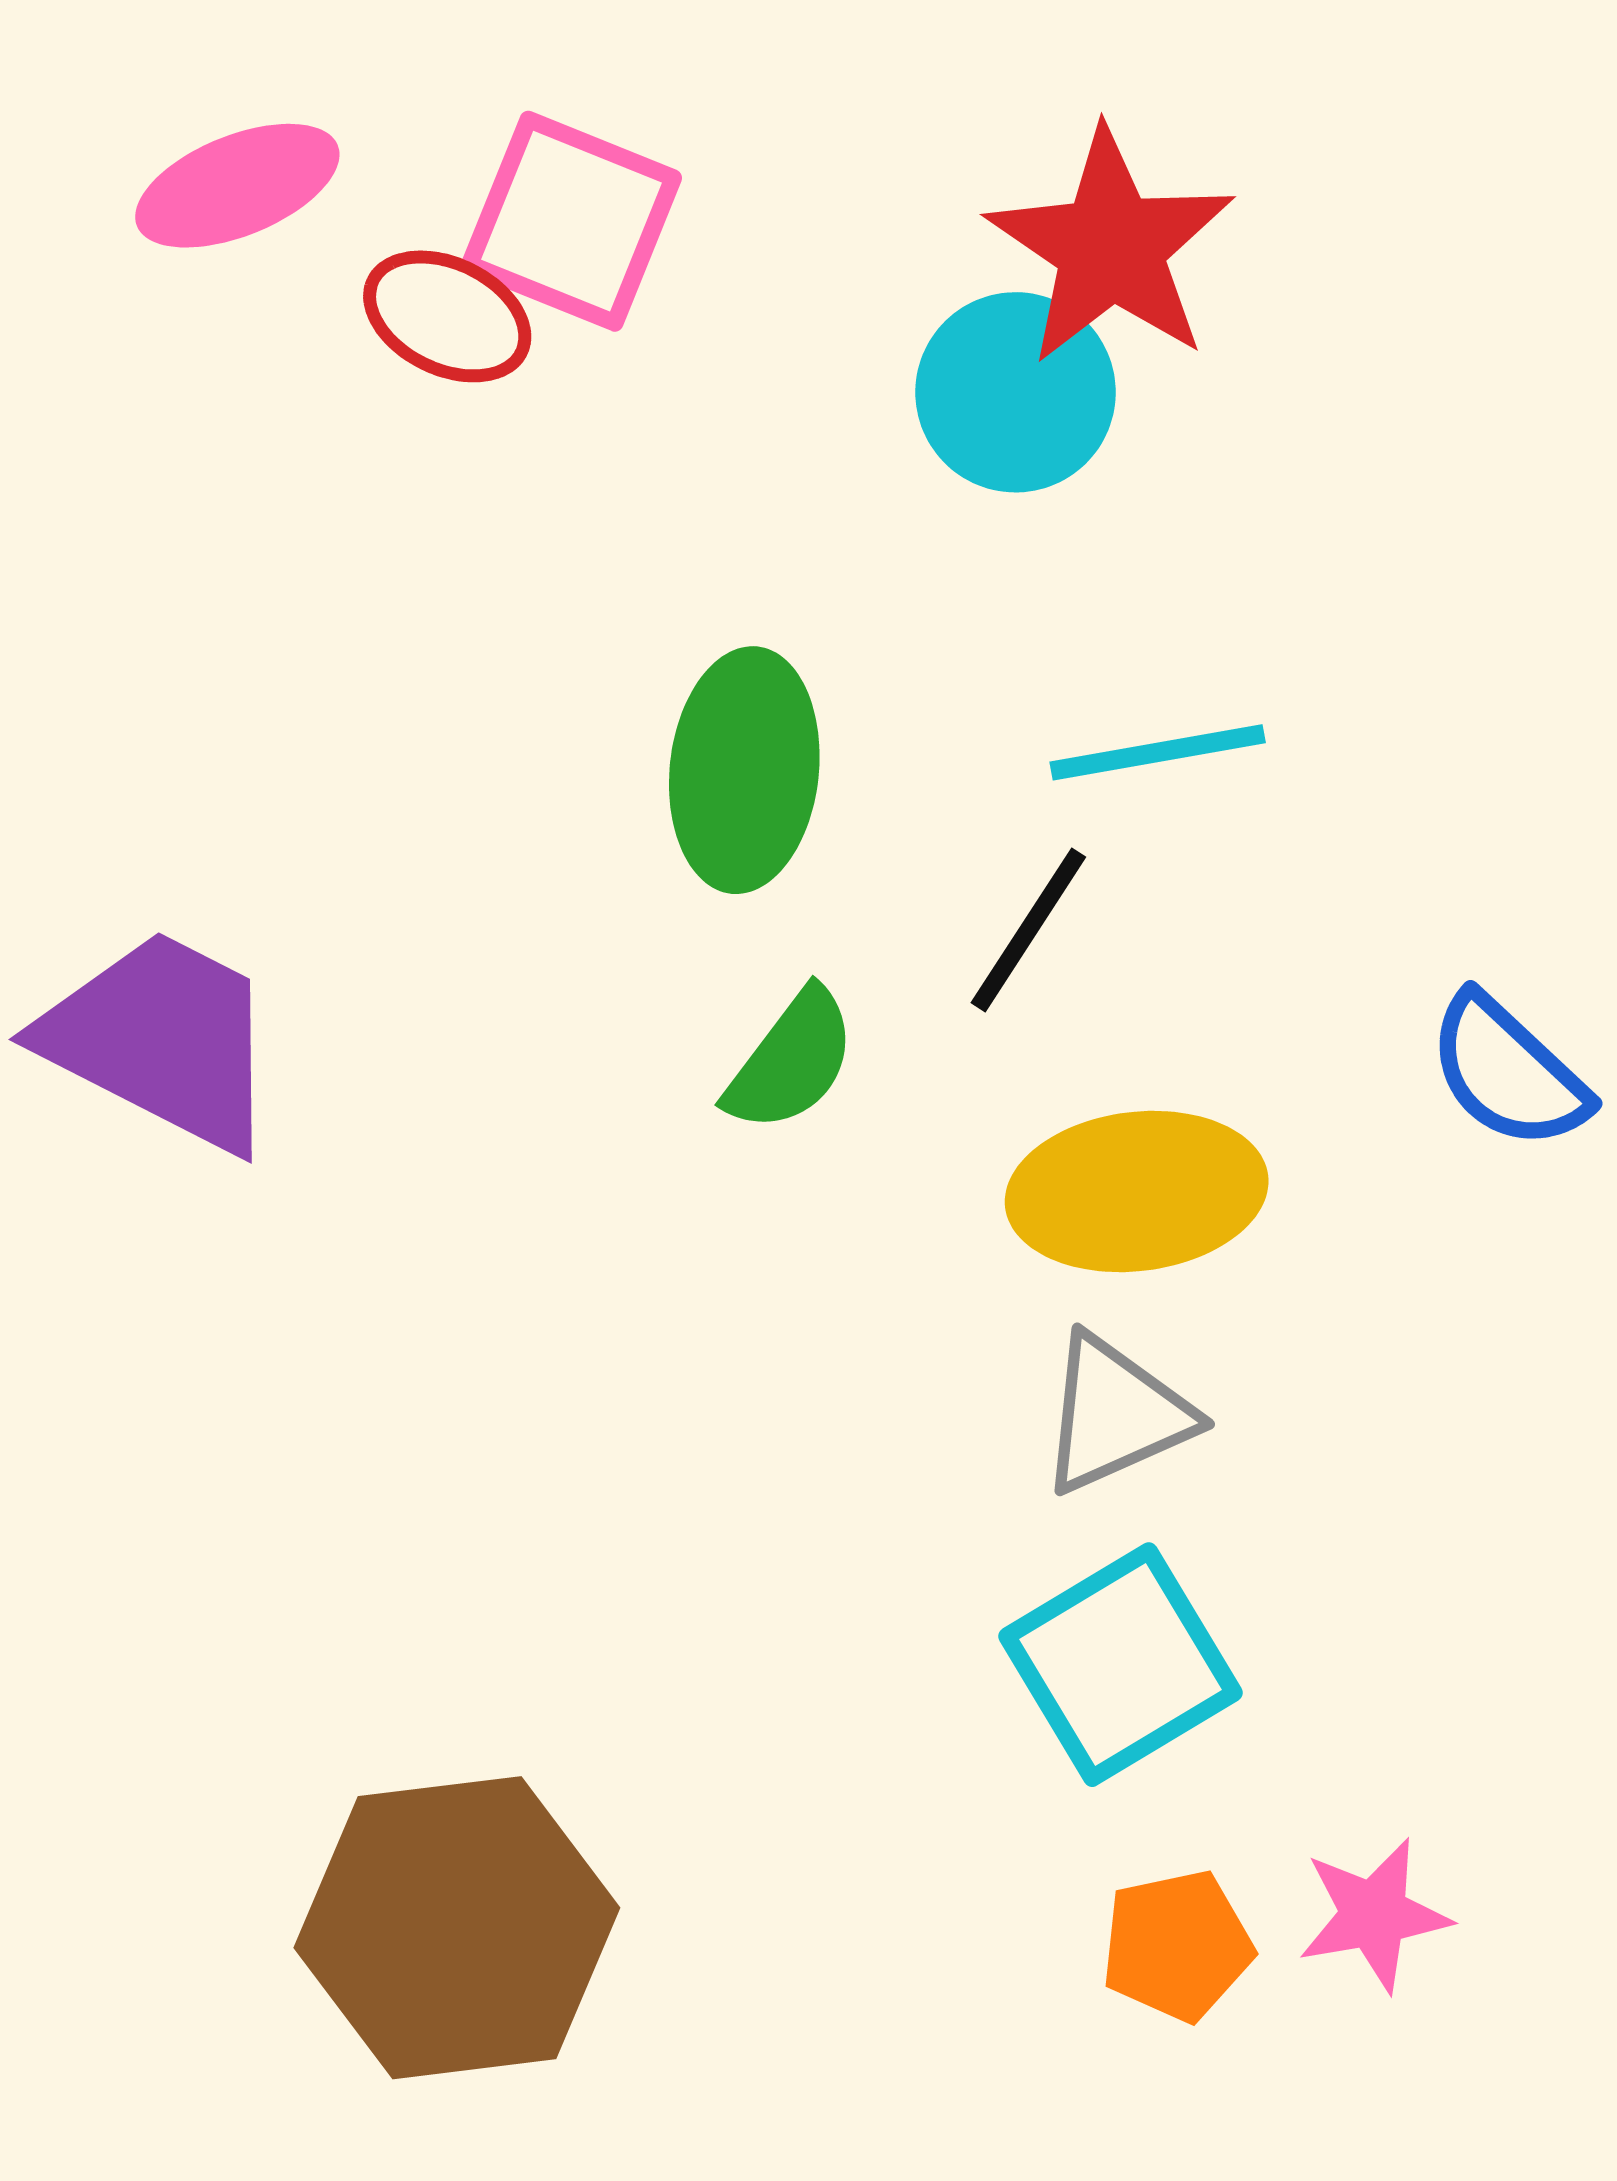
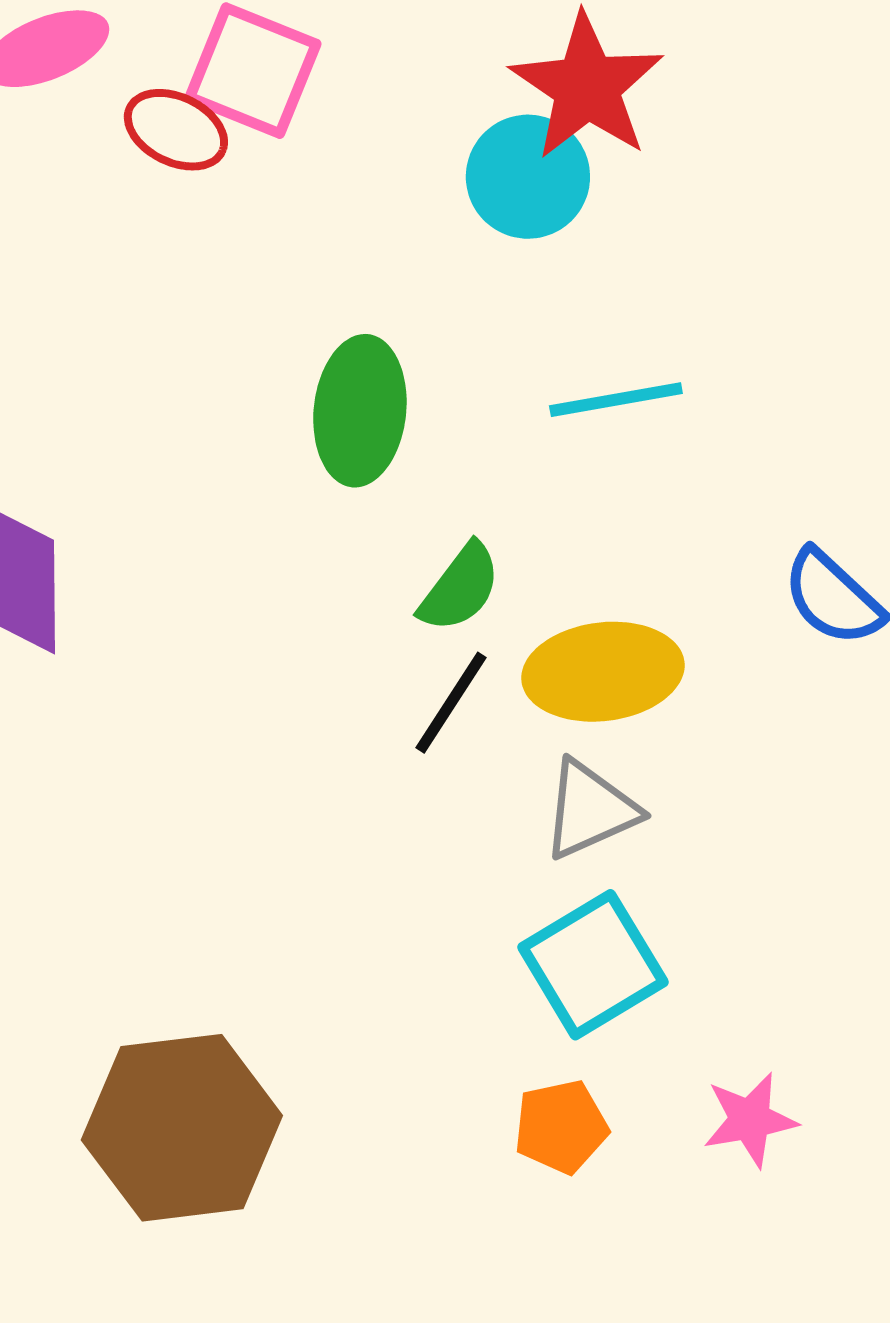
black line: (1028, 930) -> (451, 703), moved
green semicircle: (791, 1061) -> (460, 588), moved
orange pentagon: (1177, 1945) -> (561, 1127), moved

